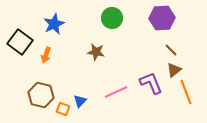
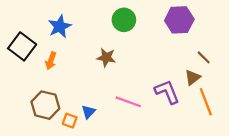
brown line: (171, 50) -> (204, 57), moved
pink line: (116, 92) -> (128, 102), turned 45

